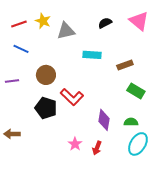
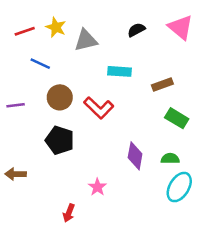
blue line: (21, 49) -> (40, 64), moved
red L-shape: (72, 97) -> (99, 108), moved
red arrow: (97, 148) -> (69, 213), moved

